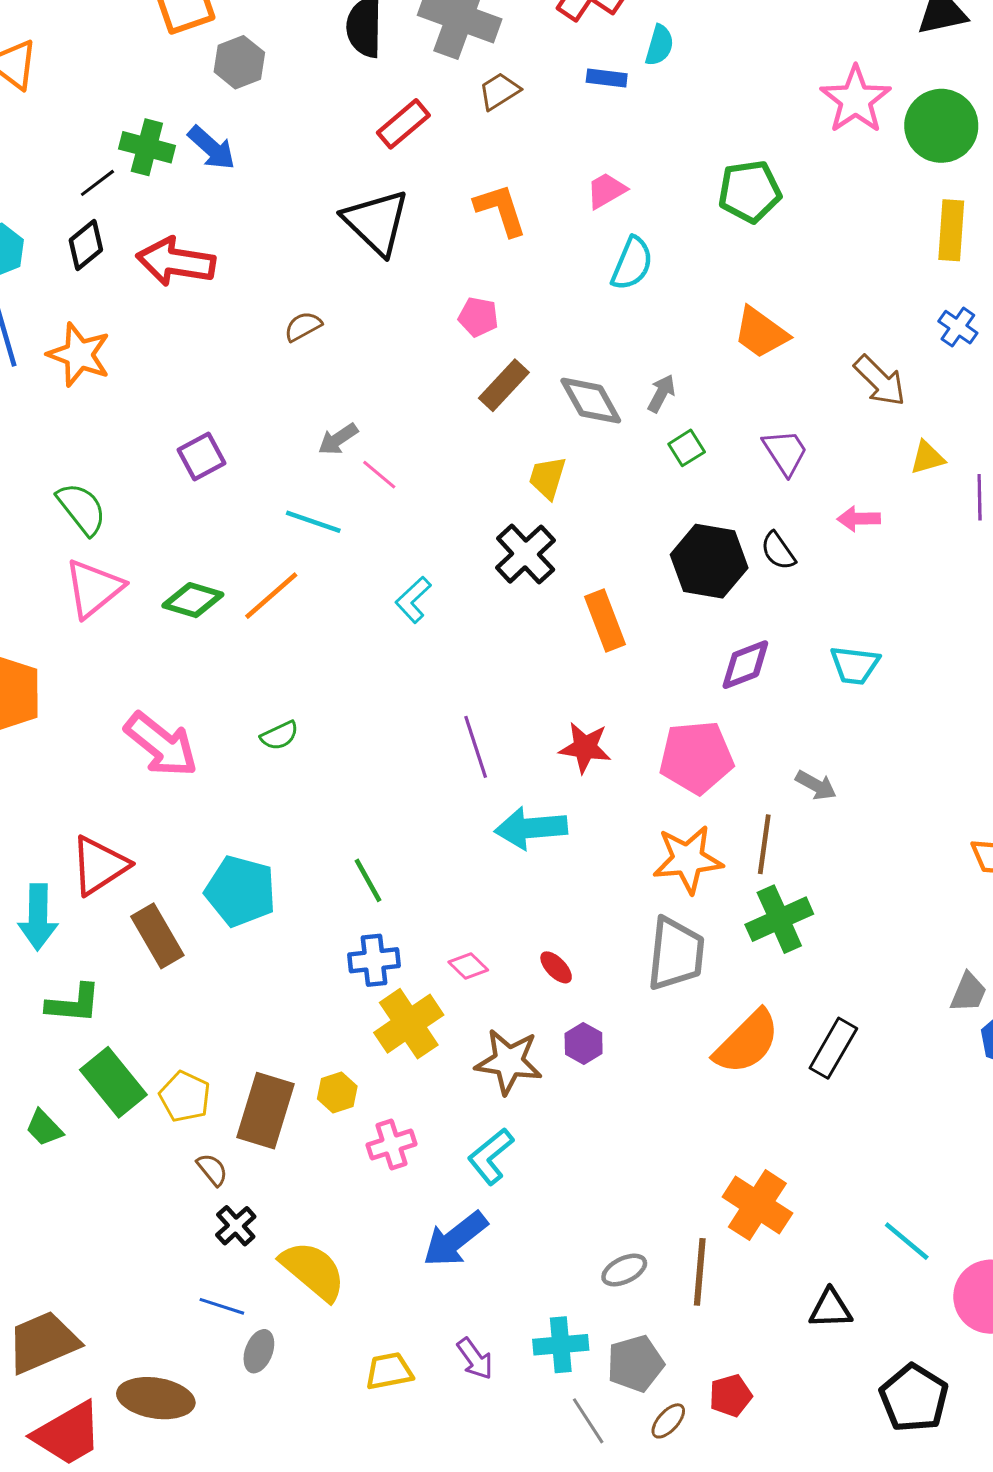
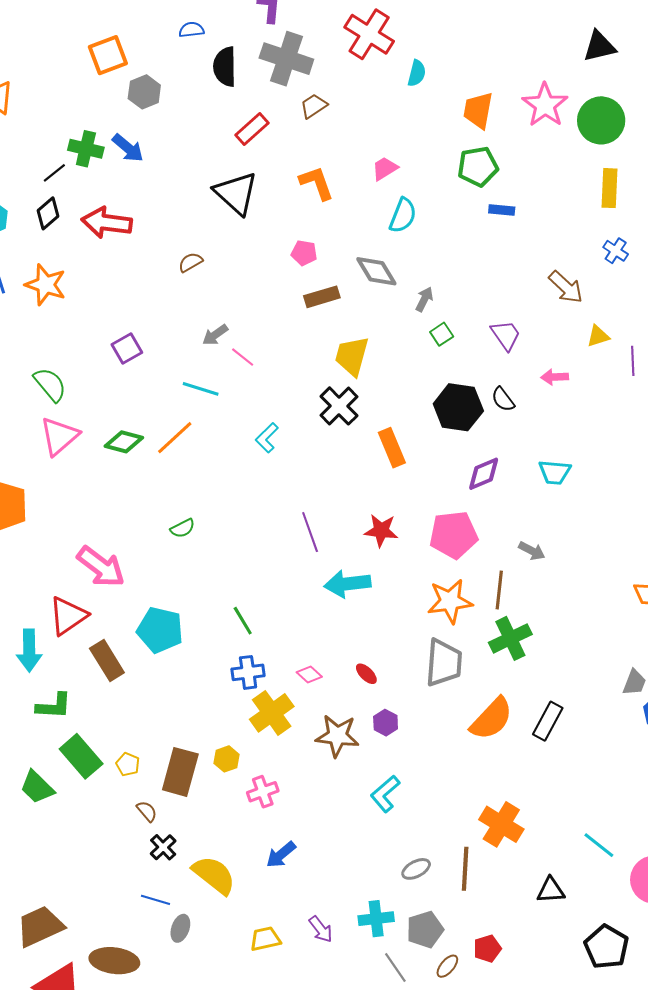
blue rectangle: (607, 78) -> (502, 210), moved
orange trapezoid: (761, 333) -> (478, 110), moved, turned 66
brown rectangle: (504, 385) -> (322, 297), turned 32
gray diamond: (591, 401) -> (376, 271), moved
yellow trapezoid: (547, 478) -> (352, 356), size x1.4
pink arrow: (161, 745) -> (101, 567), moved
yellow pentagon: (185, 1097) -> (128, 764), size x0.7
green trapezoid: (44, 1128) -> (37, 787), size x1.4
cyan L-shape: (491, 1156) -> (385, 794), moved
blue arrow: (455, 1239) -> (281, 855), moved, size x0.7

